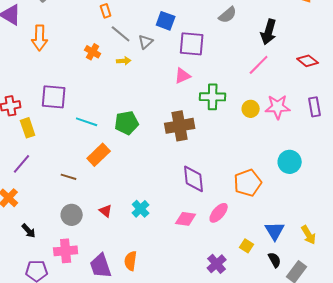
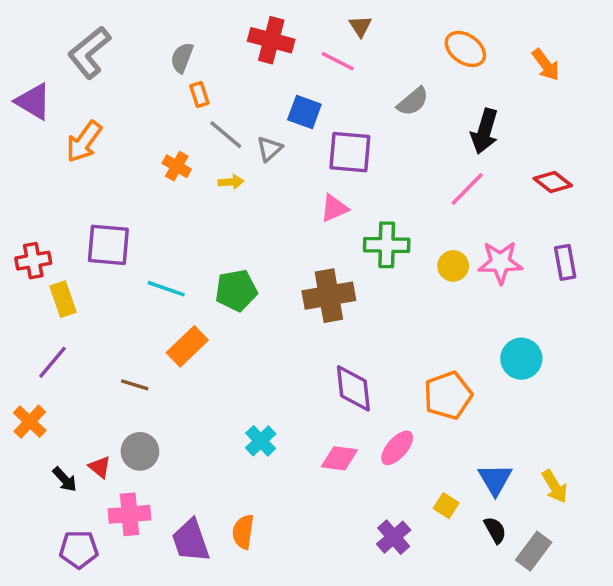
orange arrow: (40, 38) -> (84, 142), turned 35
red triangle: (106, 211) -> (100, 467), moved

